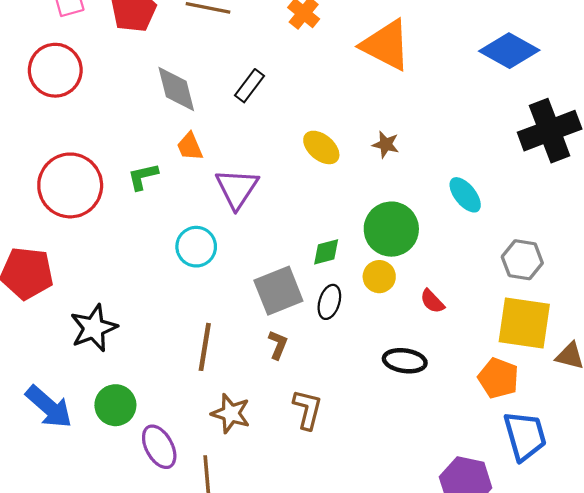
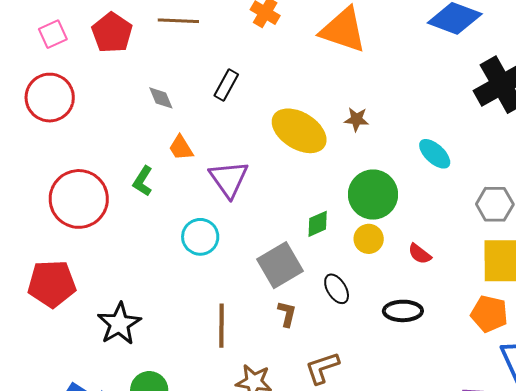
gray diamond: (176, 89) -> (161, 98), size x0.6
yellow ellipse: (321, 147) -> (299, 131), size x1.6
green L-shape: (143, 177) -> (143, 181), turned -36
black ellipse: (329, 302) -> (337, 289), moved, turned -40
brown L-shape: (307, 409) -> (322, 368), turned -114

